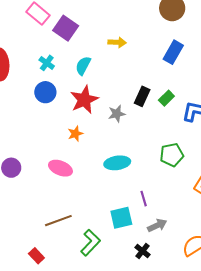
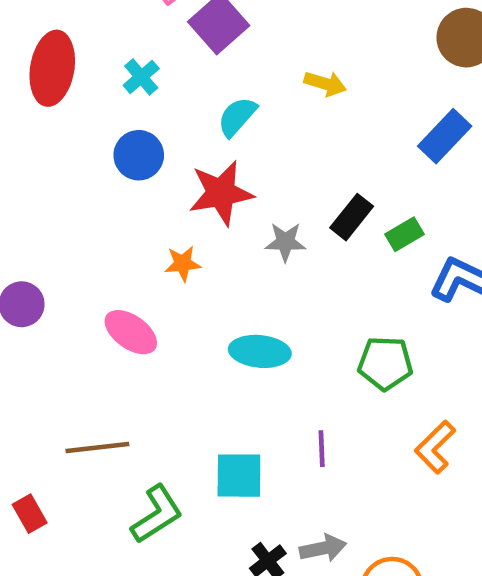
cyan cross: (47, 63) -> (141, 77), moved
purple line: (144, 199) -> (322, 449), moved
gray arrow: (157, 225) -> (323, 548), moved

